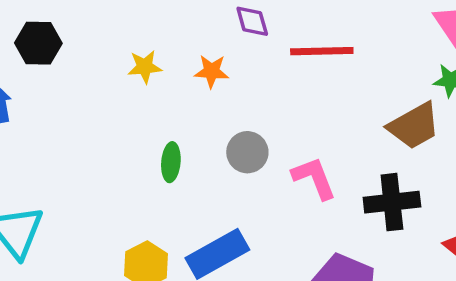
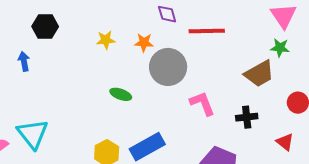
gray circle: (247, 152) -> (168, 67), moved, size x1.6
green ellipse: (171, 162) -> (121, 94), turned -75
black cross: (392, 202) -> (247, 117), size x0.7

